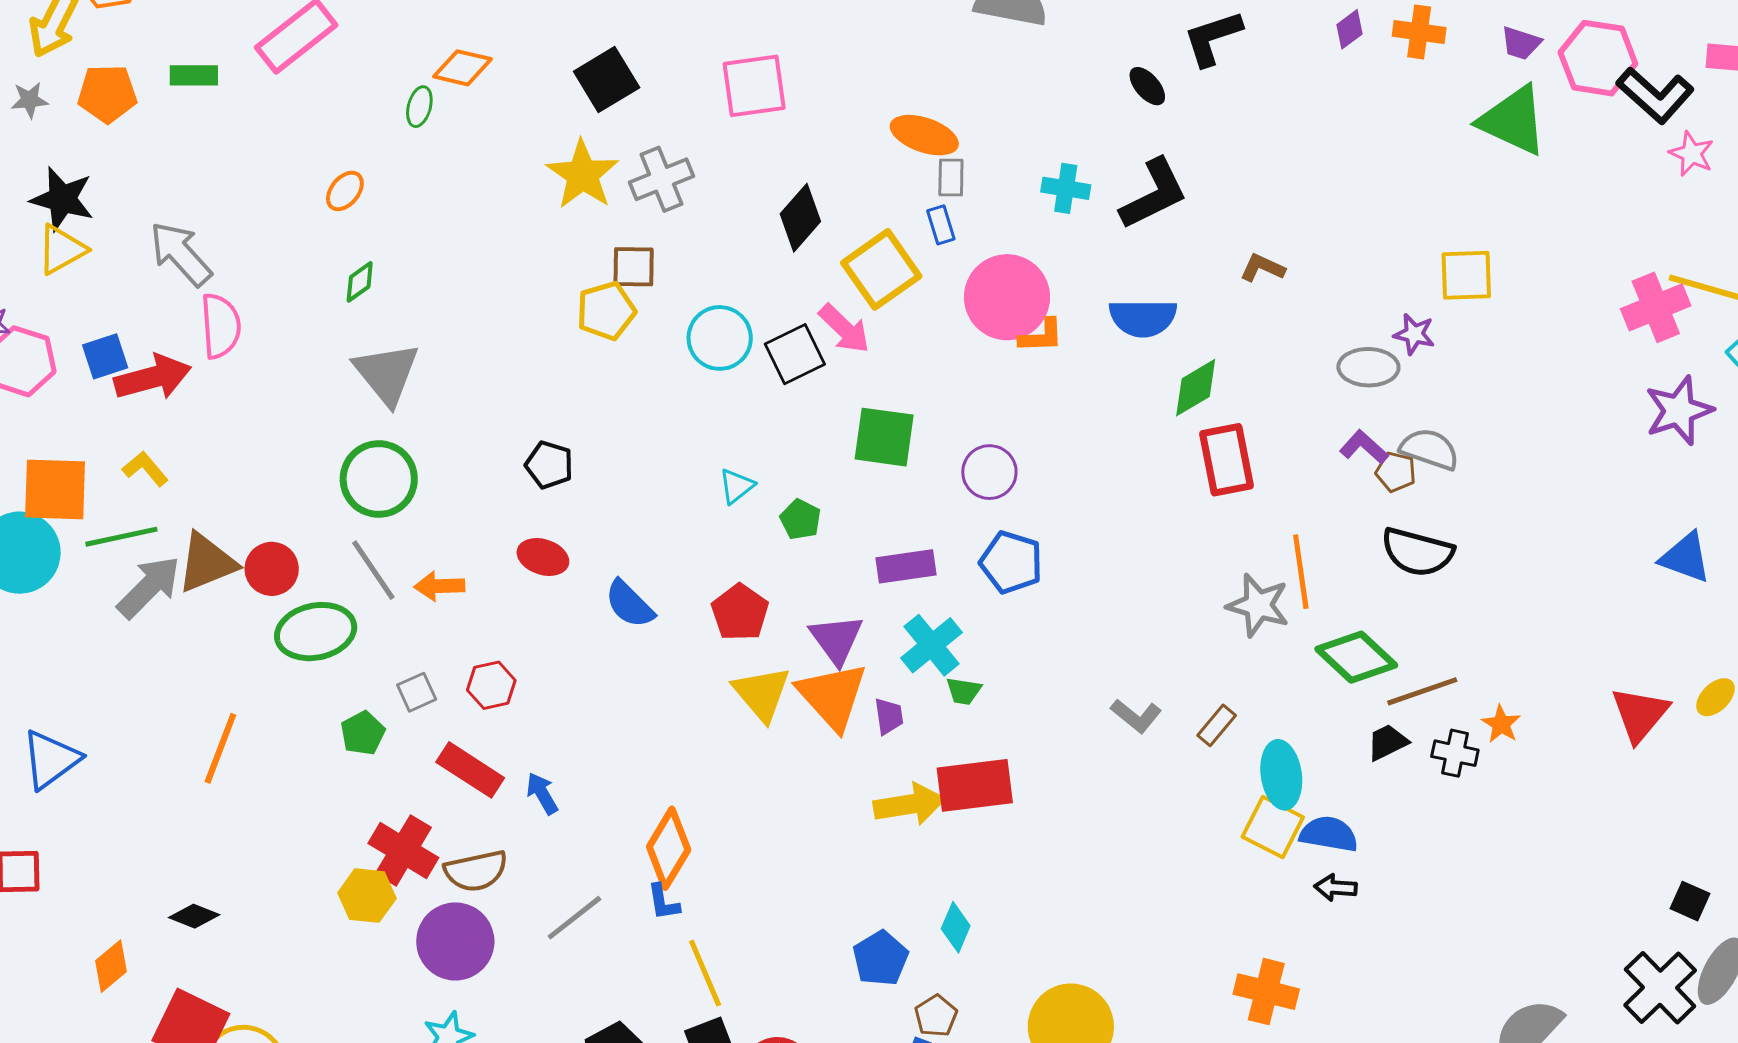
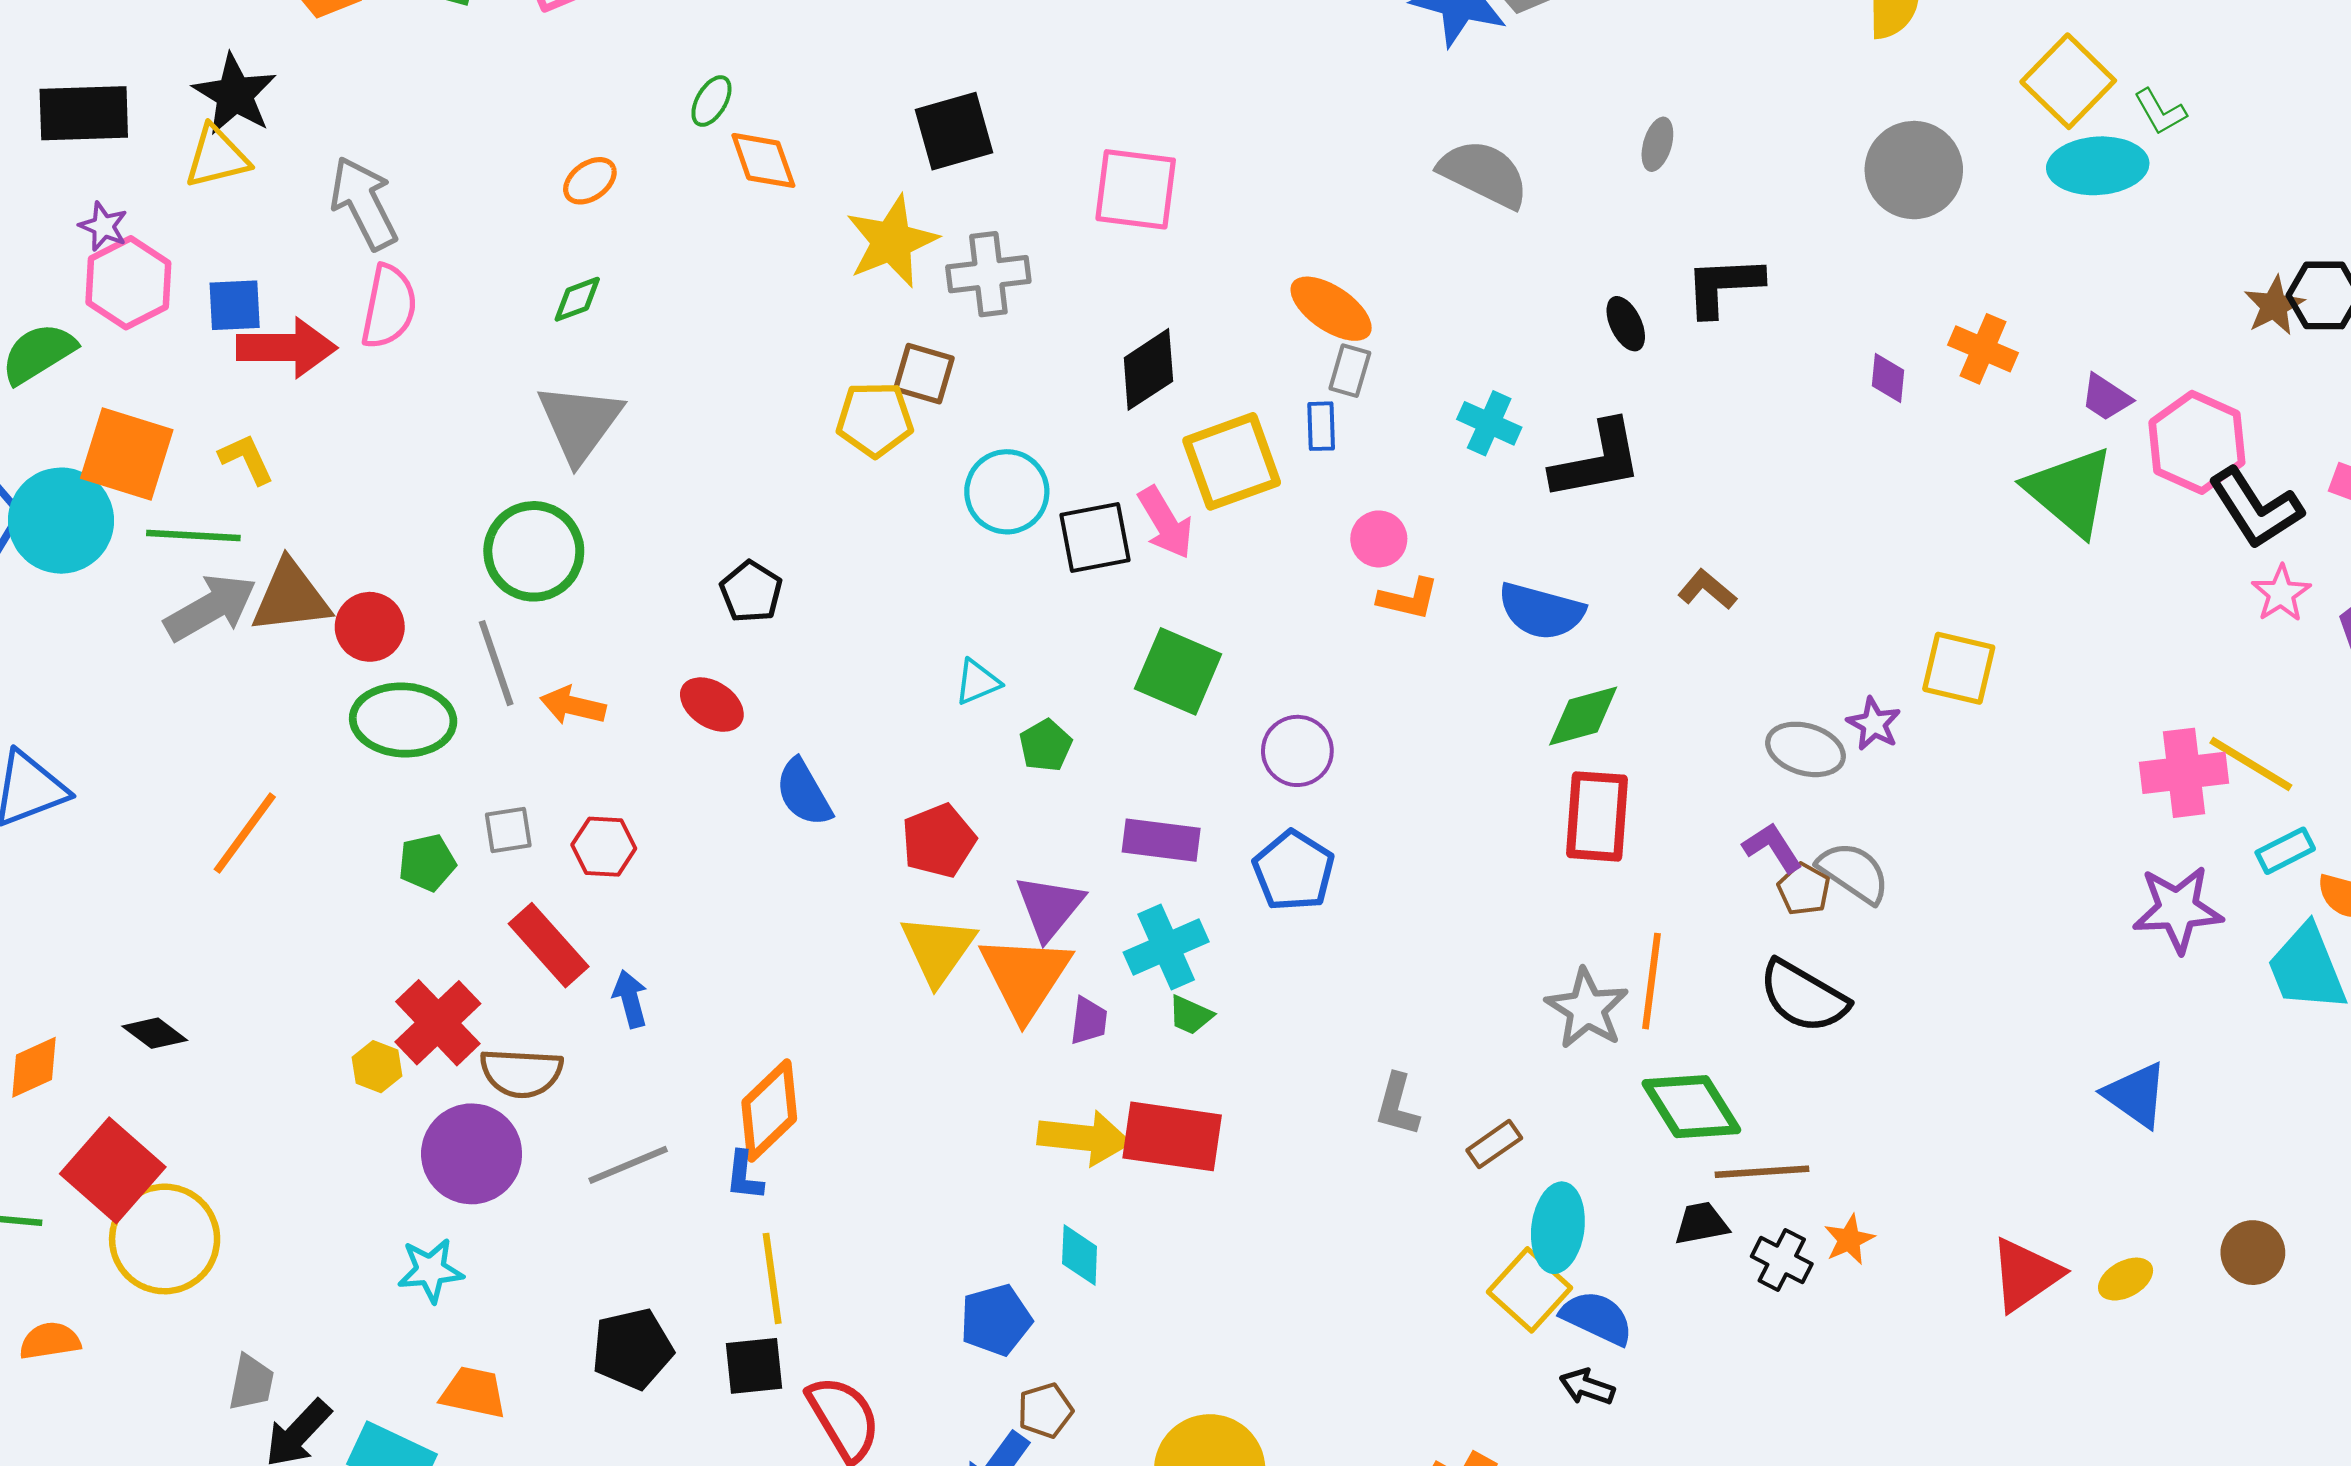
purple diamond: (1349, 29) -> (1888, 378), moved, turned -63
orange diamond: (463, 68) -> (763, 160), moved, turned 42
pink circle: (1007, 297) -> (1379, 539), size x0.5
gray L-shape: (1136, 716) -> (1397, 1105), turned 51
yellow hexagon: (367, 896) -> (377, 1067), size x0.7
cyan diamond: (956, 927) -> (1080, 1255), moved, turned -36

